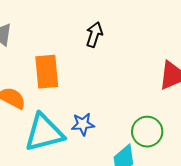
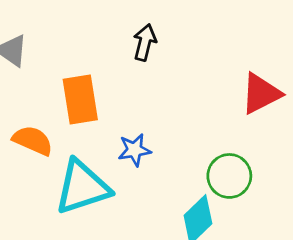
blue star: (83, 124) -> (134, 150), moved

